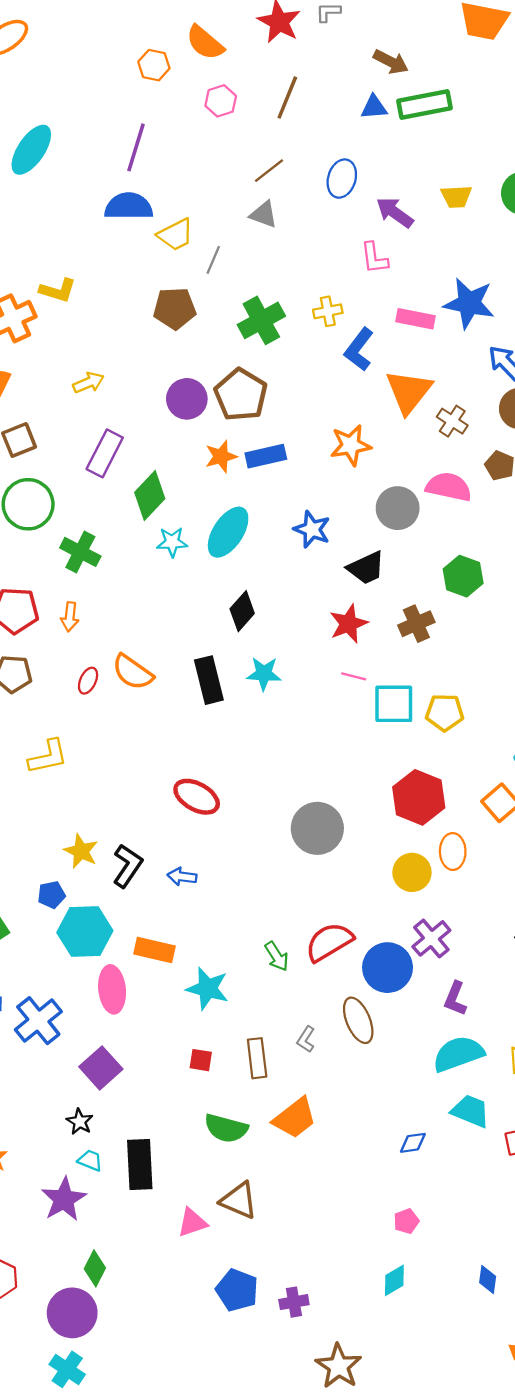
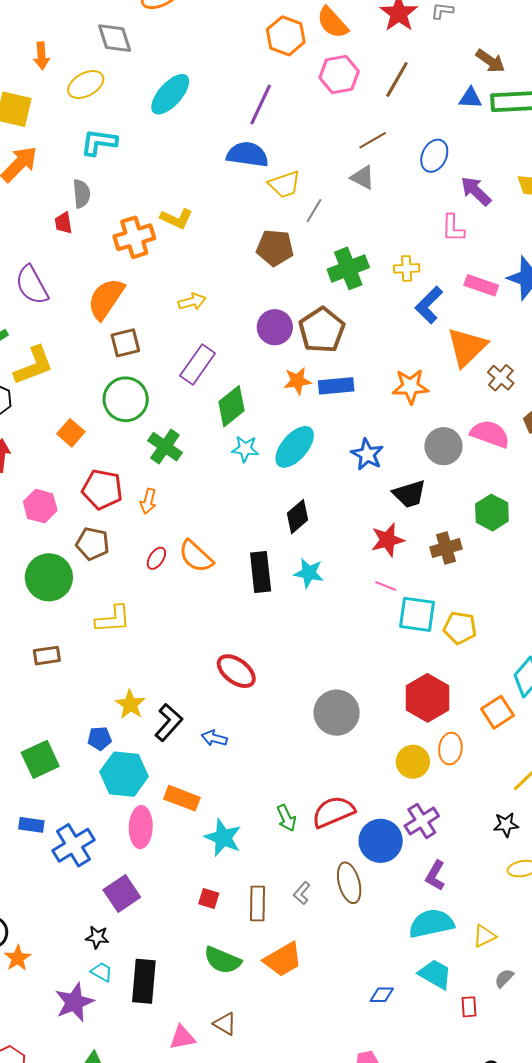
orange hexagon: (154, 65) -> (286, 36), size x1.4
pink hexagon: (221, 101) -> (339, 74), size x1.4
black star: (80, 1122) -> (97, 937), turned -30
brown triangle: (239, 1200) -> (225, 1024), size x0.7

